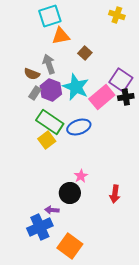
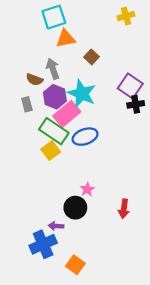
yellow cross: (117, 15) -> (126, 16), turned -35
gray rectangle: (35, 93) -> (27, 104), moved, turned -48
pink rectangle: (102, 97) -> (67, 114), moved
orange square: (70, 246) -> (75, 265), size x0.7

